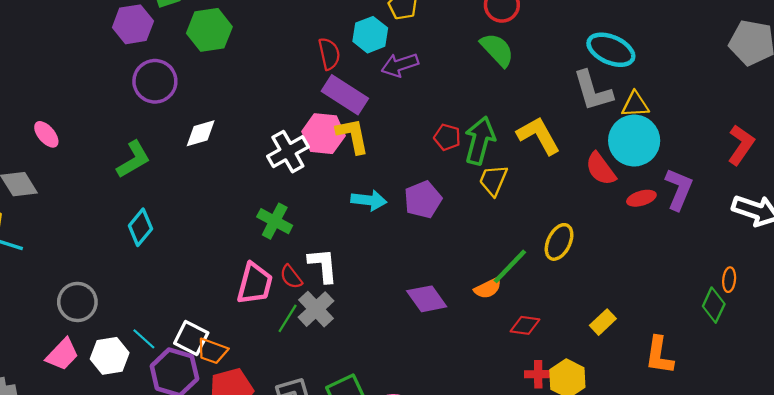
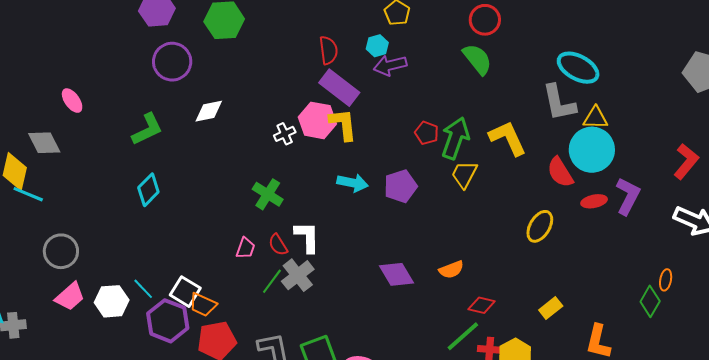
cyan hexagon: (370, 35) -> (377, 46), moved, size x0.7
white cross: (288, 152) -> (285, 134), size x0.6
yellow ellipse: (559, 242) -> (540, 226), moved
green line: (510, 266) -> (463, 336), moved
pink trapezoid: (255, 284) -> (245, 248), size x0.6
gray circle: (77, 302) -> (61, 251), moved

